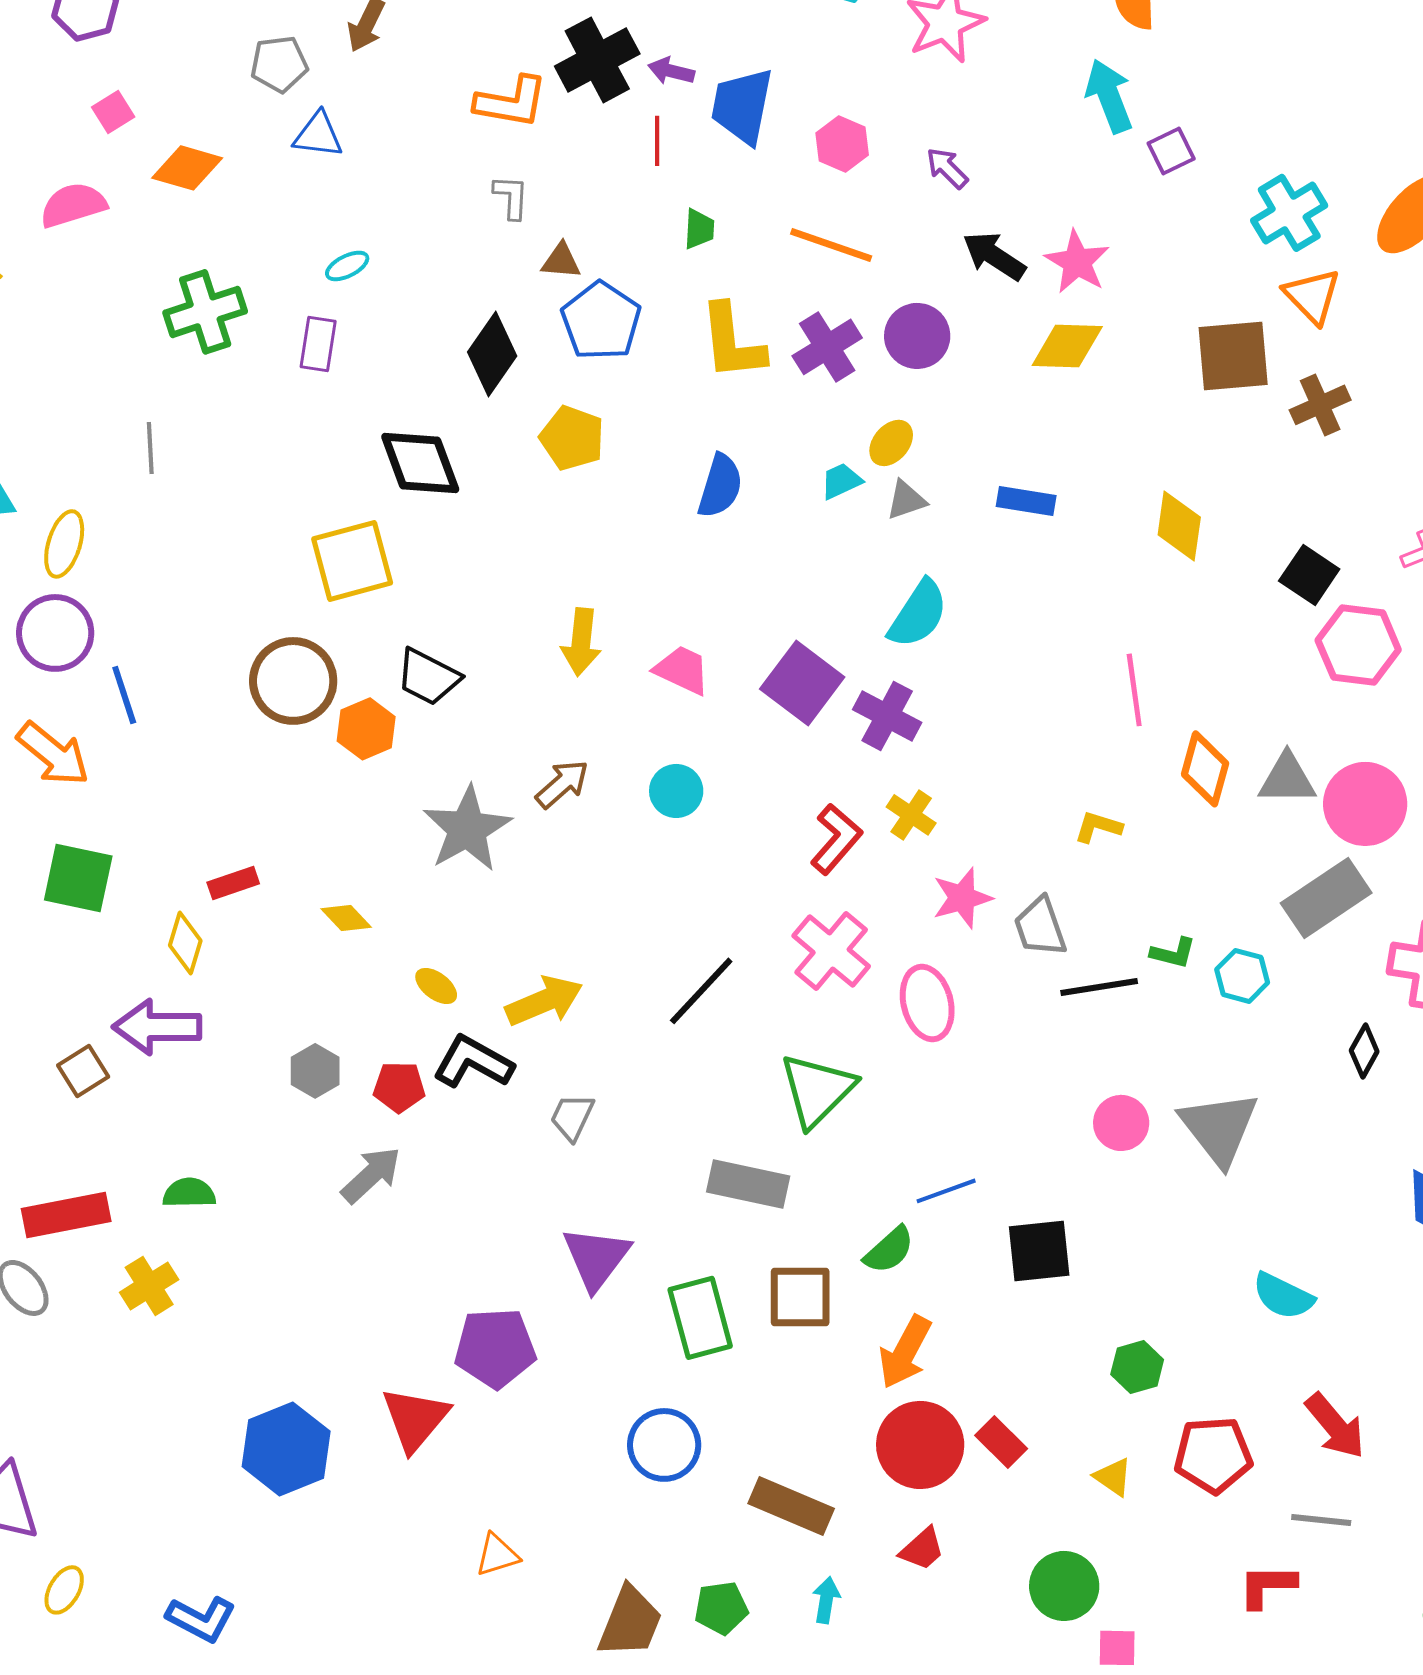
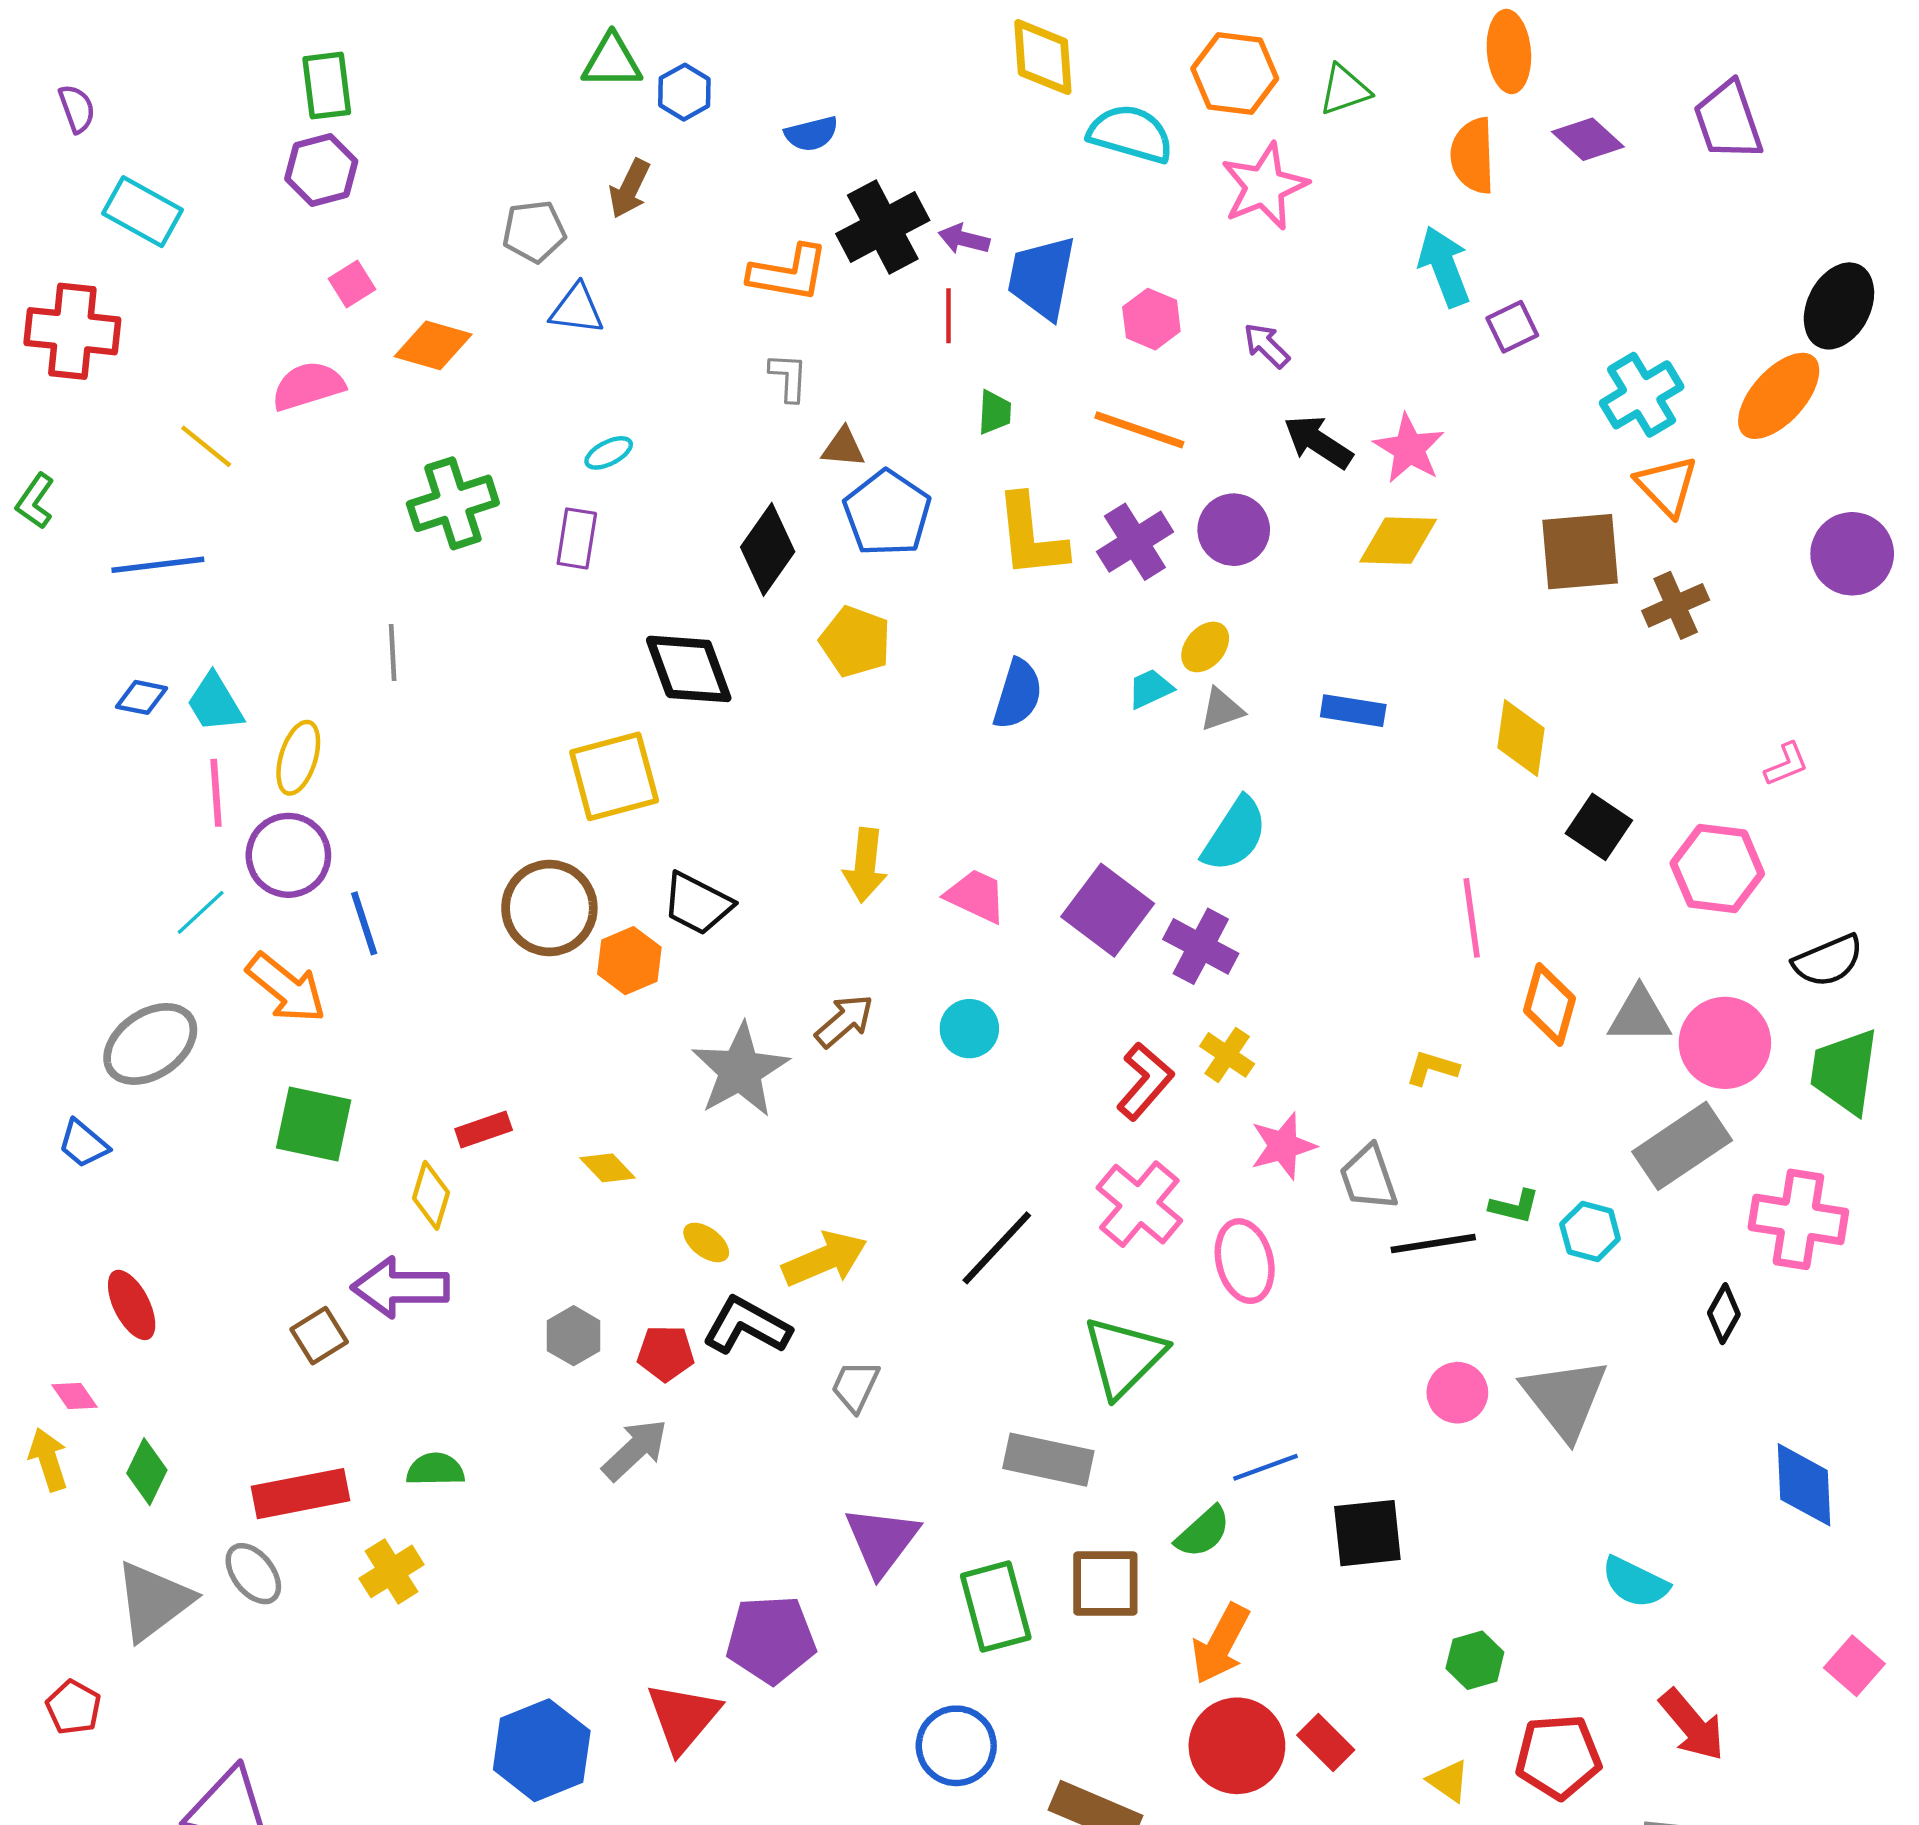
black square: (1309, 575) -> (1599, 827), moved

